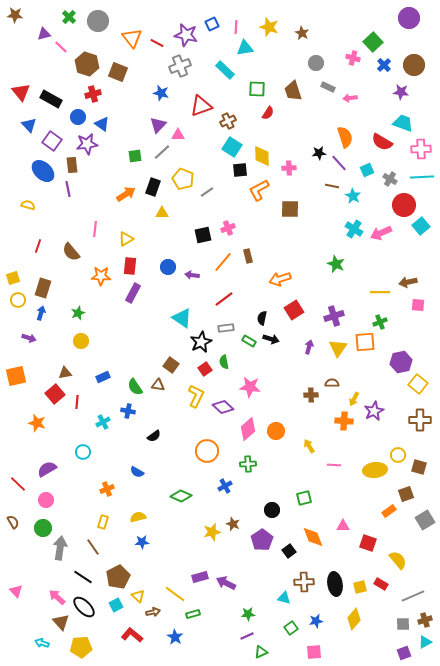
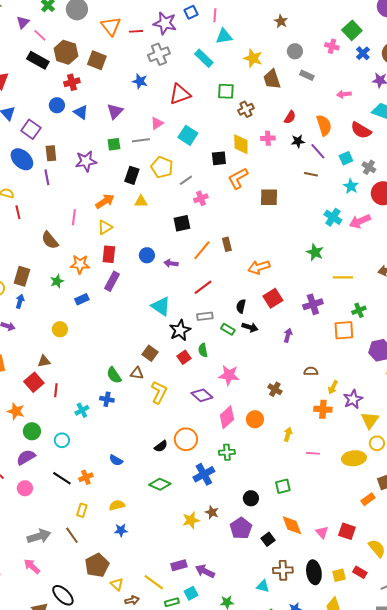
yellow star: (269, 27) -> (253, 58), moved
purple triangle: (44, 34) -> (23, 22), turned -32
red line: (157, 43) -> (136, 31), turned -32
green square: (257, 89) -> (226, 91), moved
pink arrow: (350, 98) -> (344, 94), moved
black rectangle: (51, 99) -> (38, 60), moved
red semicircle: (268, 113) -> (290, 117), moved
brown cross: (228, 121) -> (246, 109), moved
purple triangle: (158, 125) -> (115, 111), moved
pink triangle: (178, 135) -> (157, 123), turned -32
purple star: (87, 144) -> (86, 161), moved
cyan square: (232, 147) -> (188, 135), moved
gray line: (162, 152) -> (141, 140), turned 36
pink cross: (289, 168) -> (268, 138), moved
orange arrow: (126, 194) -> (105, 201), moved
cyan star: (353, 196) -> (351, 186), moved
pink cross: (228, 228) -> (201, 198), moved
red line: (38, 246) -> (18, 212), moved, turned -32
yellow line: (380, 292) -> (343, 277), moved
green star: (78, 313) -> (57, 281), moved
yellow triangle: (338, 348) -> (370, 420), moved
blue rectangle: (103, 377) -> (82, 299), moved
brown cross: (311, 395) -> (275, 389), moved, turned 32
yellow L-shape: (196, 396) -> (159, 392), moved
black semicircle: (154, 436) -> (161, 446), moved
yellow arrow: (309, 446) -> (288, 434), turned 48
blue cross: (225, 486) -> (204, 474), size x1.5
pink triangle: (343, 526) -> (322, 532), moved, turned 48
green circle: (43, 528) -> (32, 431), moved
gray arrow: (60, 548) -> (39, 536), turned 65
black line: (83, 577) -> (62, 478), moved
pink arrow: (57, 597) -> (32, 566), moved
cyan square: (116, 605) -> (191, 593), moved

